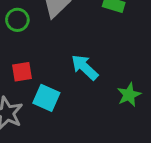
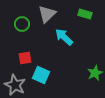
cyan arrow: (85, 67) -> (64, 37), moved

